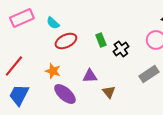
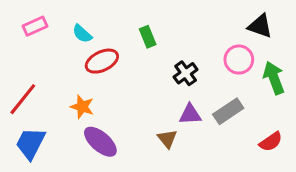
pink rectangle: (22, 18) -> (35, 26), size x0.7
green rectangle: (101, 40) -> (148, 37), moved
purple triangle: (90, 76) -> (190, 114), moved

